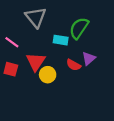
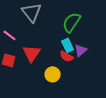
cyan rectangle: (61, 40) -> (68, 45), moved, turned 56
yellow circle: (48, 75) -> (53, 74), moved

